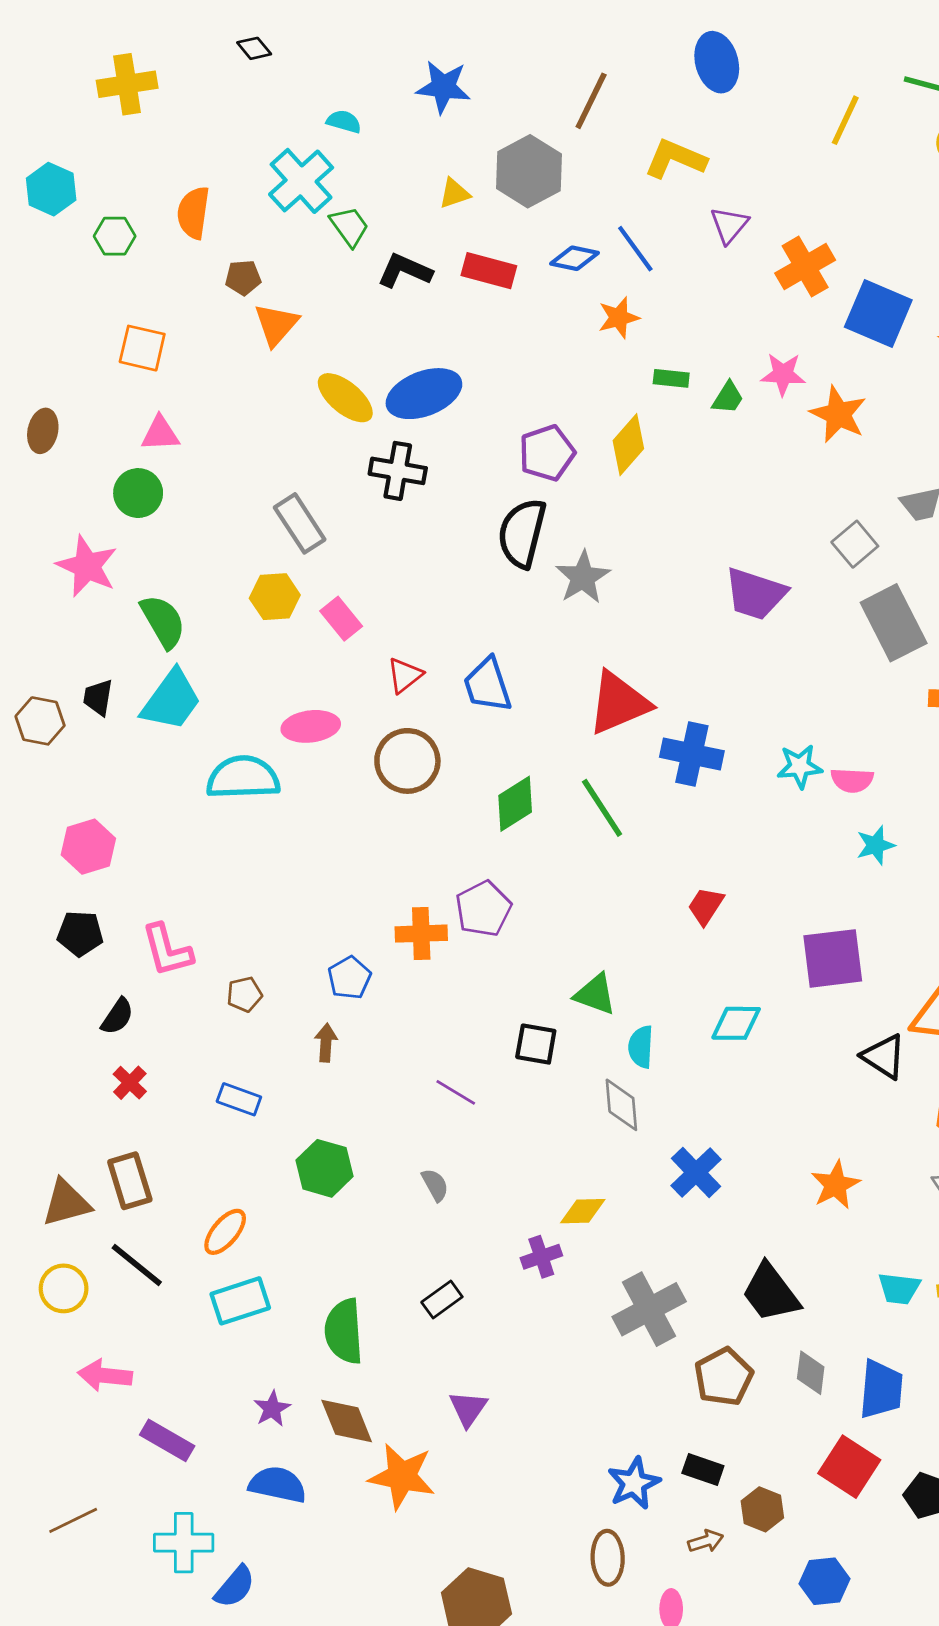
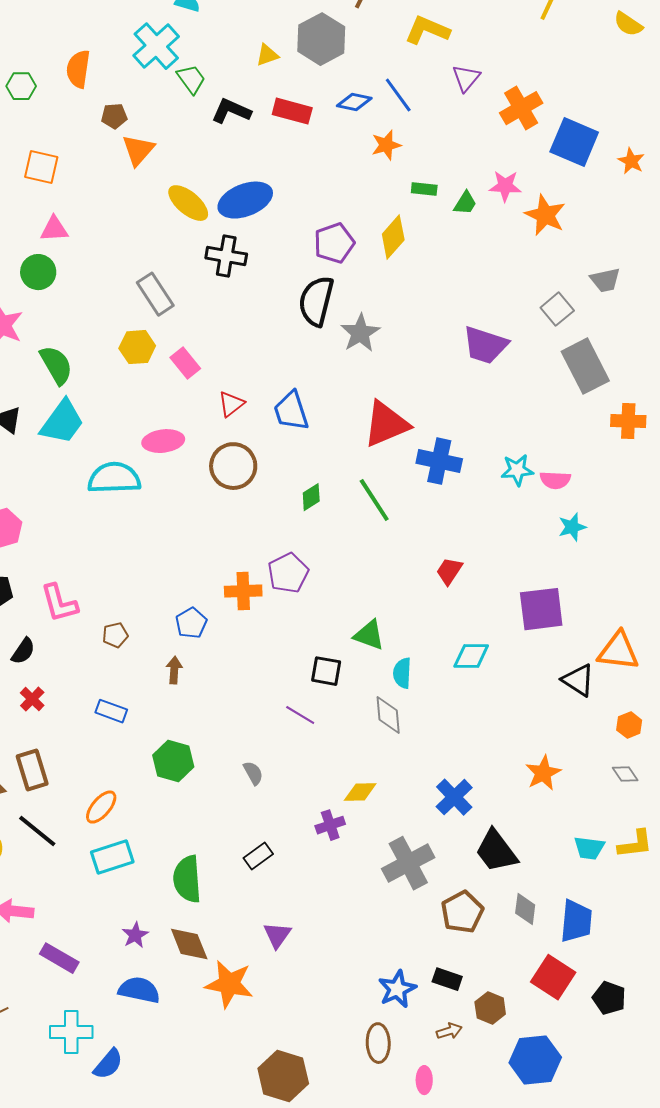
green diamond: (515, 804) -> (311, 497), size x0.7
purple line: (456, 1092) -> (300, 715), moved
blue cross: (696, 1172) -> (454, 797), moved
blue hexagon: (824, 1581) -> (535, 1060), size x1.4

